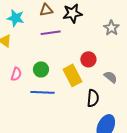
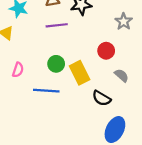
red circle: (88, 59) -> (106, 51), moved
green circle: (41, 69) -> (56, 64), moved
black semicircle: (93, 98) -> (102, 98), turned 114

